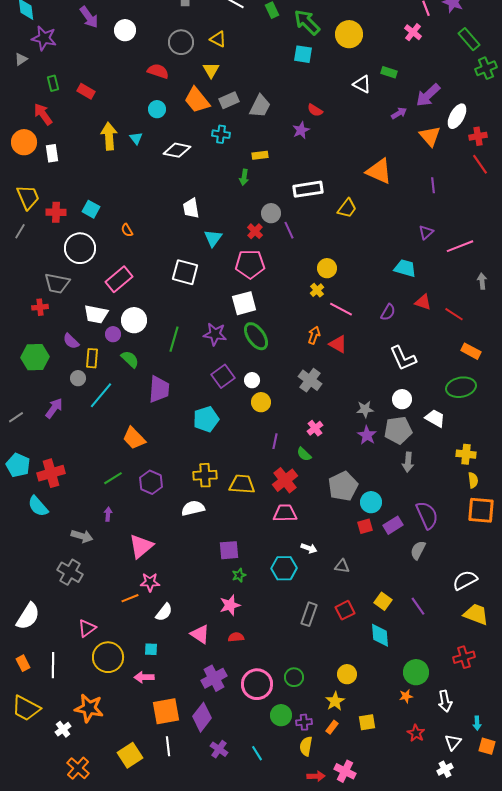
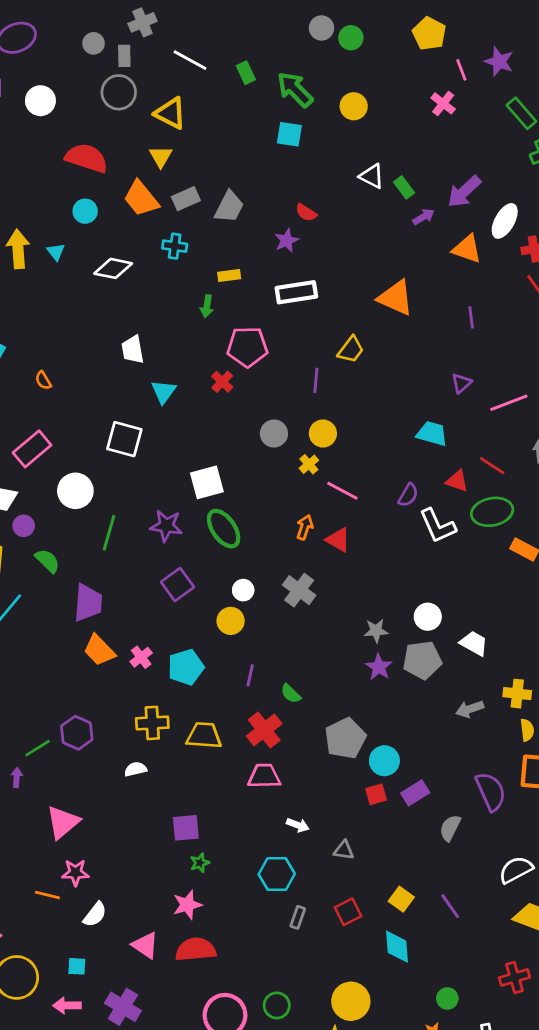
yellow circle: (349, 34) -> (354, 106), size x0.7
yellow triangle: (218, 39) -> (170, 113), size x1.4
gray circle: (181, 42) -> (119, 92), moved
red semicircle: (158, 71) -> (87, 158), size x1.4
green rectangle: (389, 72) -> (404, 187), moved, turned 35
orange triangle: (430, 136) -> (467, 249), turned -30
white rectangle: (308, 189) -> (296, 292), moved
gray circle: (271, 213) -> (274, 434), moved
purple line: (289, 230) -> (316, 380), moved, turned 30
pink pentagon: (250, 264) -> (247, 347), moved
red line: (454, 314) -> (492, 466), moved
white circle: (134, 320) -> (75, 491), moved
white L-shape: (403, 358) -> (438, 526), moved
white circle: (252, 380) -> (243, 590), moved
green ellipse: (461, 387) -> (492, 512), moved
cyan pentagon: (206, 419) -> (186, 667), moved
pink cross: (315, 428) -> (141, 657), moved
orange trapezoid: (134, 438) -> (99, 650), moved
gray arrow: (408, 462) -> (470, 709), moved, turned 66
green line: (113, 478) -> (38, 748), moved
white semicircle: (193, 508) -> (136, 769), size x0.7
purple semicircle: (427, 515) -> (491, 791), moved
cyan hexagon: (284, 568) -> (277, 874), moved
orange line: (130, 598) -> (47, 895), turned 36
gray rectangle: (309, 614) -> (298, 917), size x0.7
red semicircle: (236, 637) -> (196, 950), size x1.8
green circle: (416, 672) -> (447, 998), size x0.6
yellow circle: (347, 674) -> (351, 1001), size x1.4
purple cross: (214, 678) -> (123, 1007), moved, turned -30

